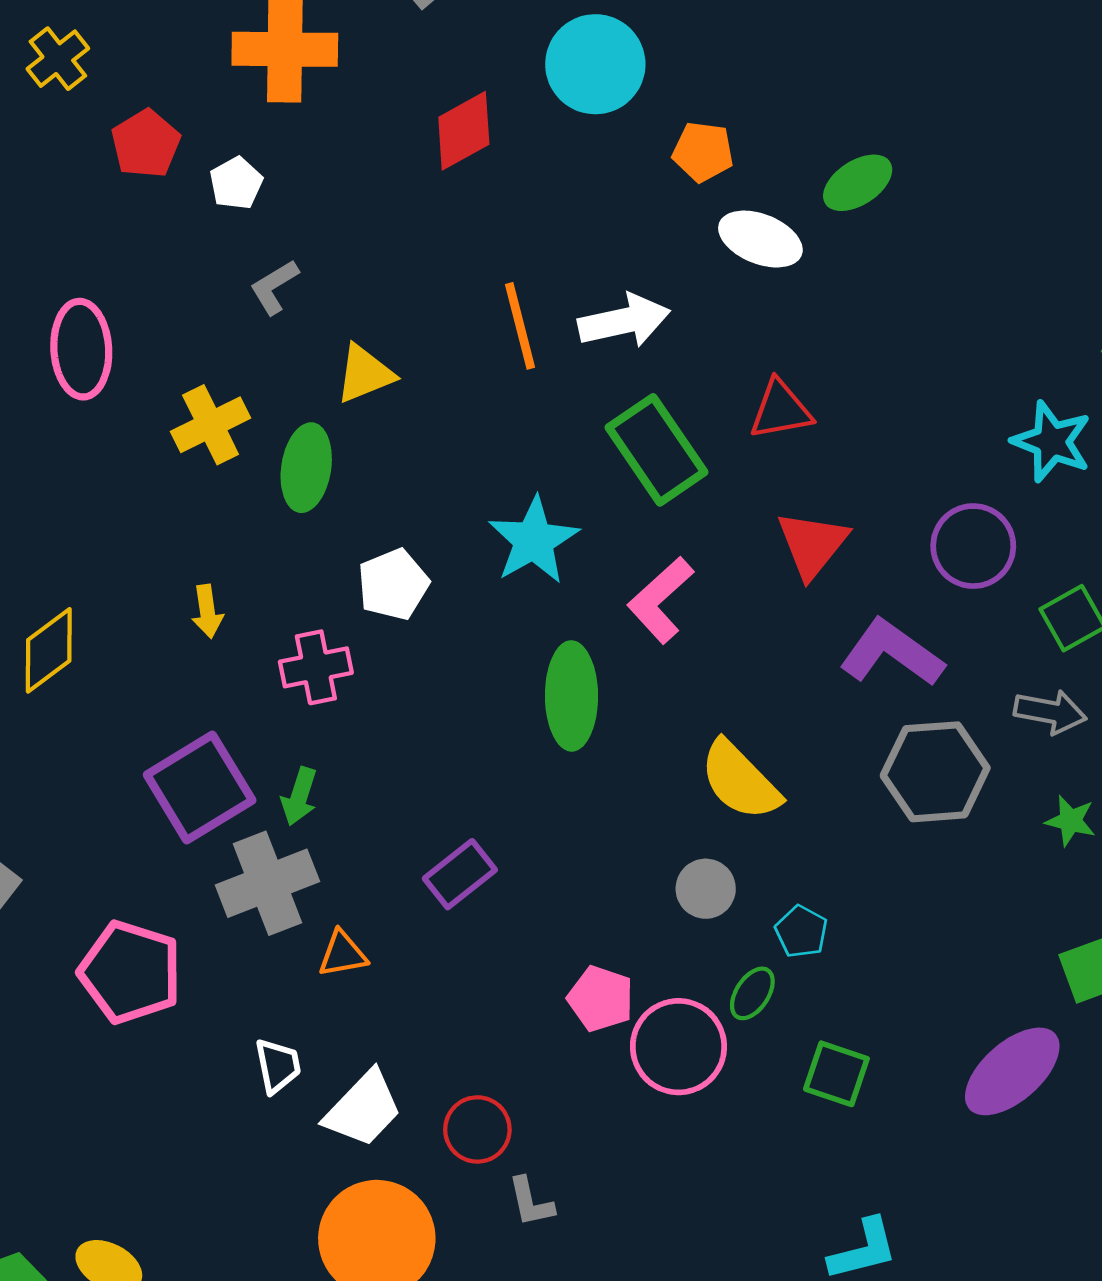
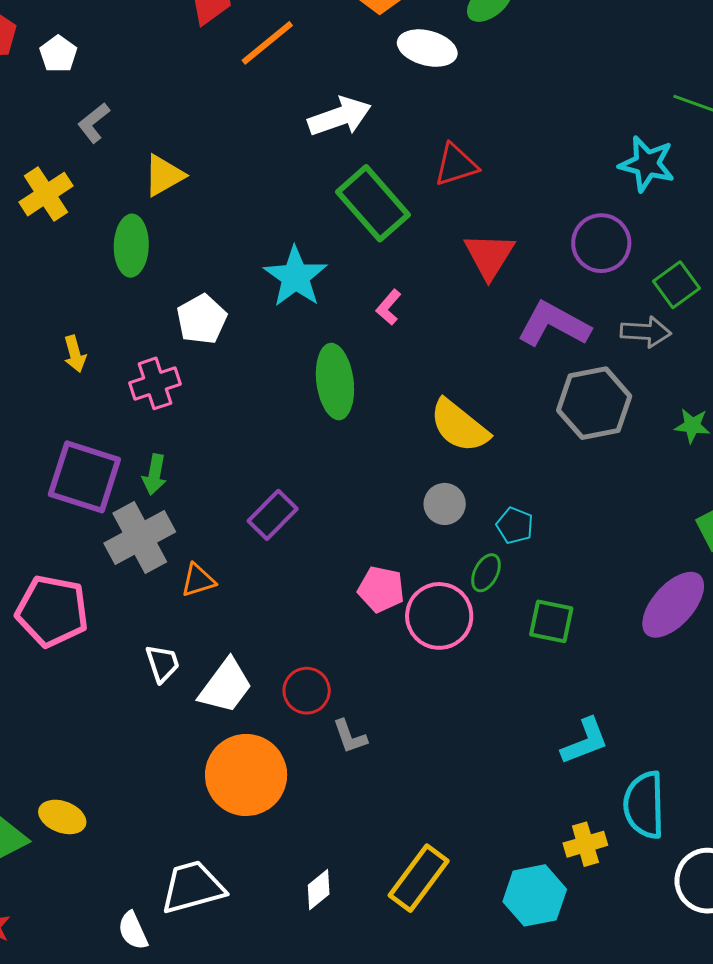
orange line: (520, 326) -> (267, 43), moved, turned 72
yellow cross: (211, 425) -> (46, 194), moved
pink L-shape: (660, 600) -> (389, 307), size x0.6
gray arrow: (1050, 712) -> (646, 332), moved
purple square: (200, 788) -> (84, 477), turned -34

